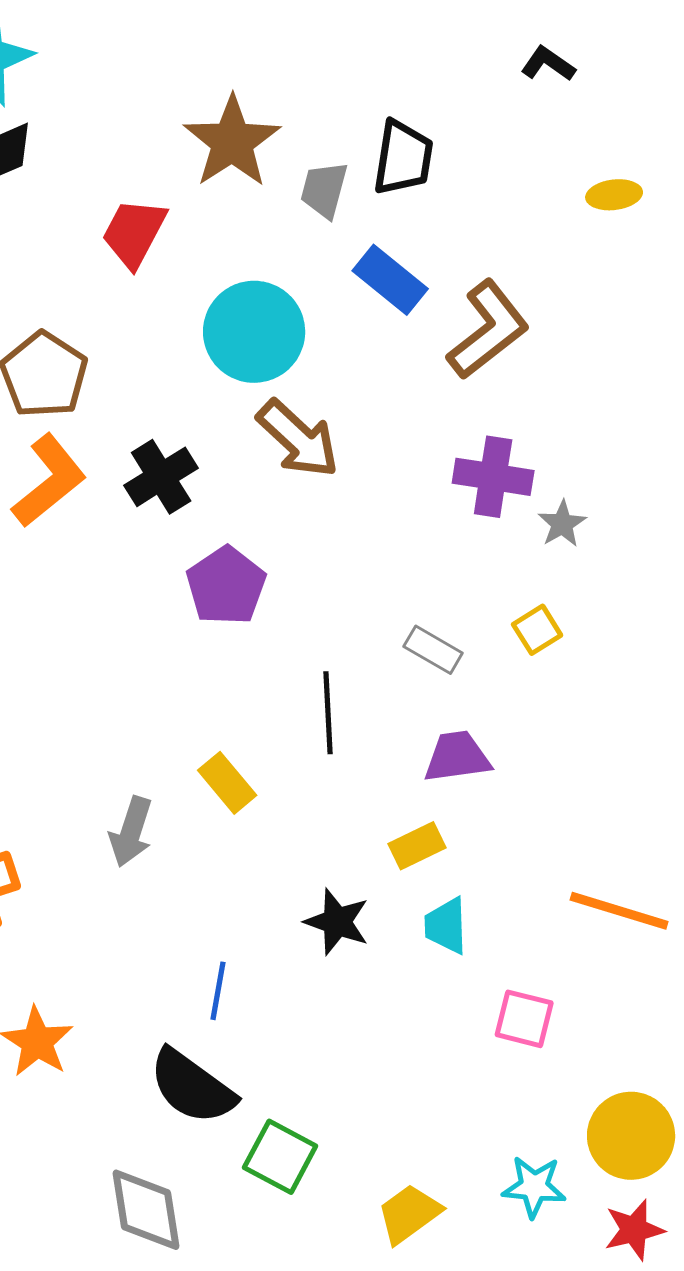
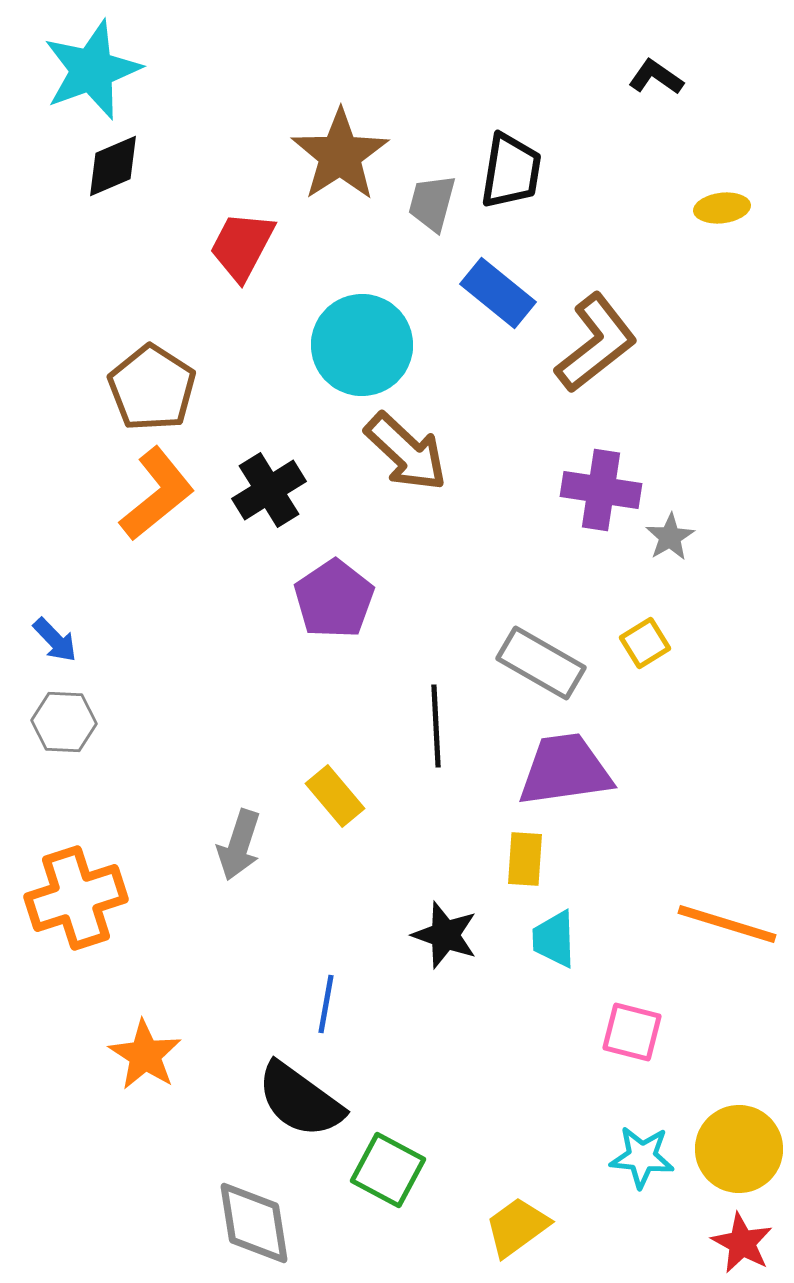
gray rectangle: (433, 650) -> (541, 663), size x1.5
purple trapezoid: (457, 757) -> (565, 770), size x1.4
yellow rectangle: (417, 846) -> (525, 859), turned -60
cyan star: (534, 1187) -> (642, 1157), moved
red star: (634, 1230) -> (742, 1243), turned -30

